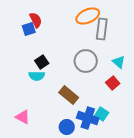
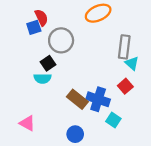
gray rectangle: (102, 29) -> (124, 47), moved
gray circle: (86, 61) -> (61, 40), moved
blue cross: (88, 118) -> (98, 99), moved

